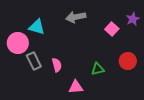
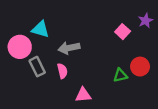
gray arrow: (76, 17) -> (69, 48), moved
green triangle: (98, 69) -> (120, 75), moved

